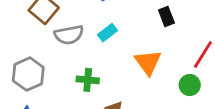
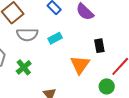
black rectangle: (166, 17) -> (99, 46), moved
green cross: (88, 80) -> (24, 67), moved, turned 35

